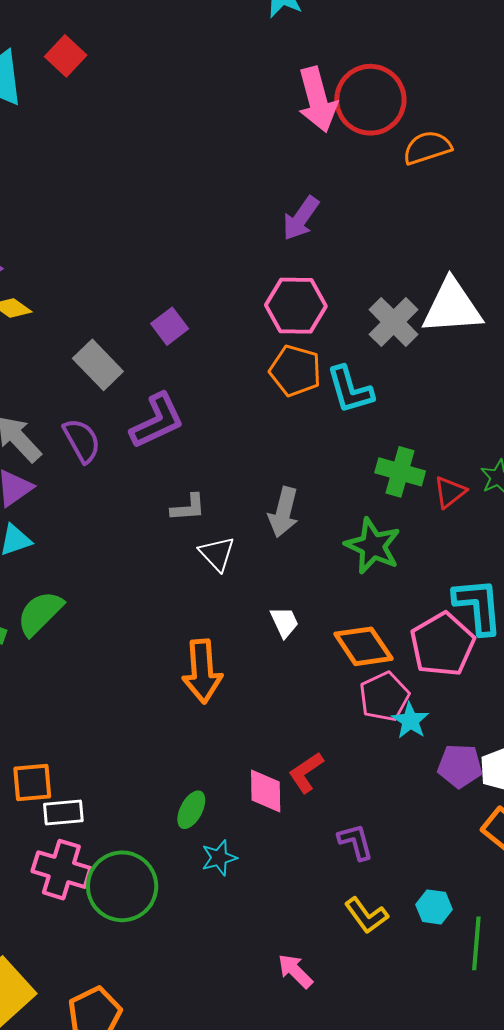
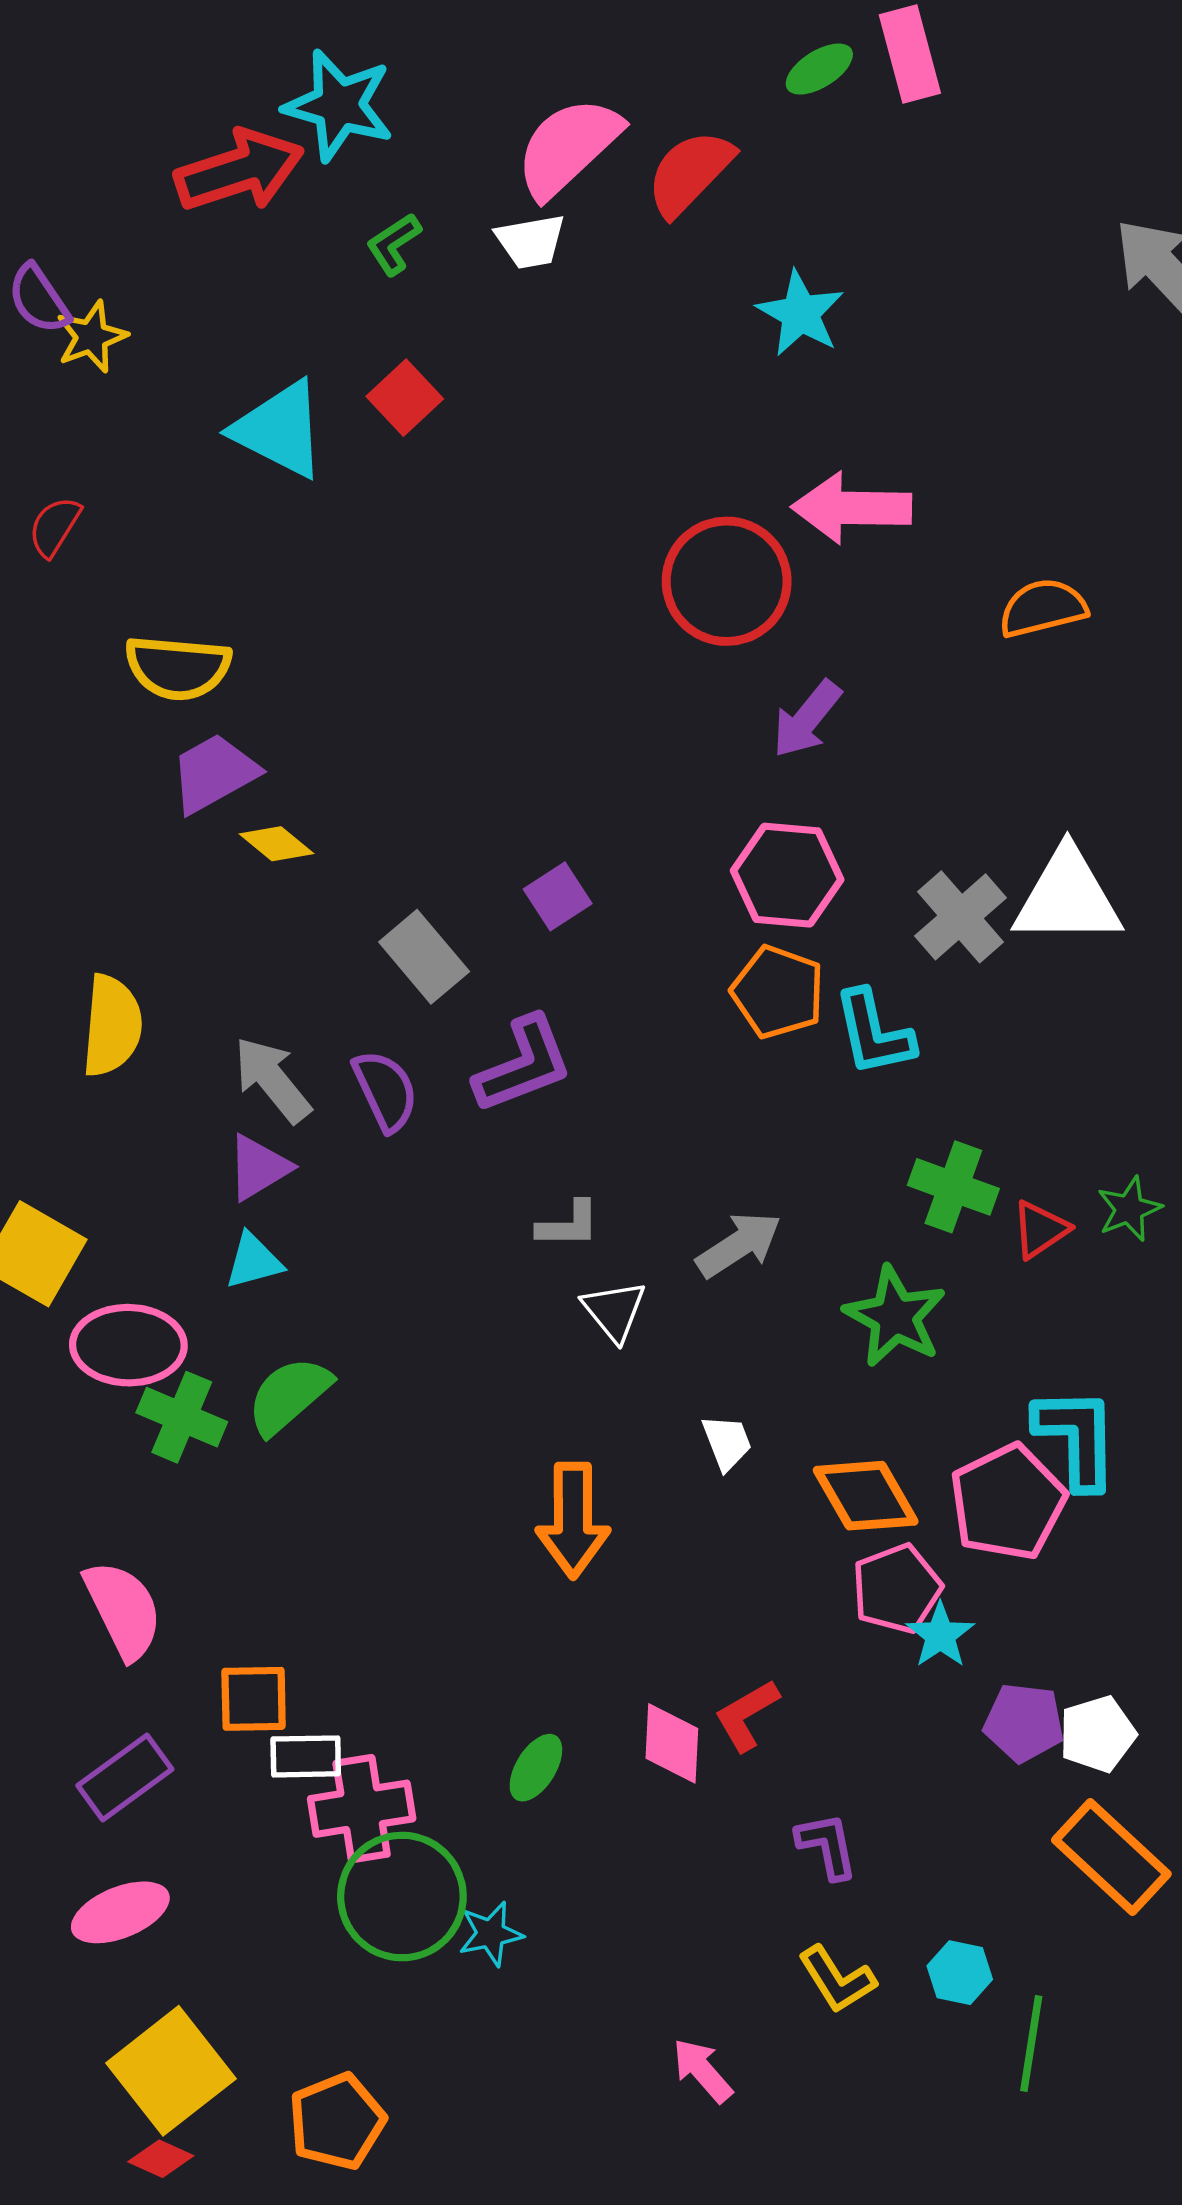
pink arrow: (317, 100) -> (852, 508), turned 102
red circle: (370, 100) -> (727, 581), moved
gray arrow: (283, 512) -> (739, 1245), turned -141
cyan star: (219, 858) -> (491, 1934), moved
pink cross: (61, 870) -> (362, 1809), moved, turned -30

